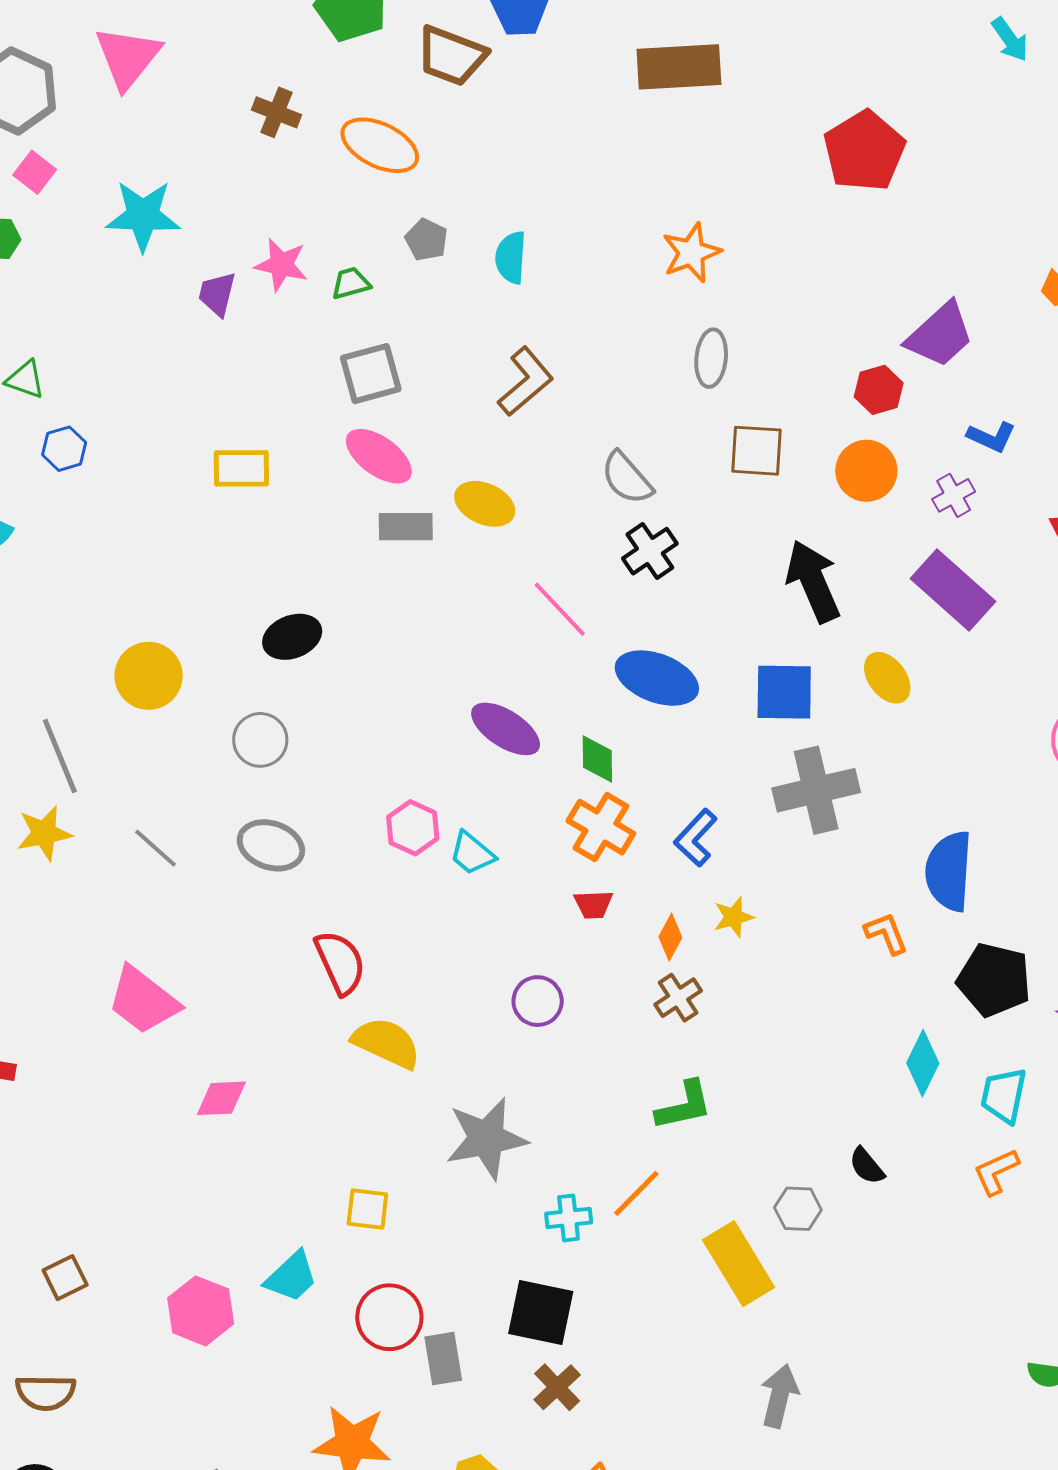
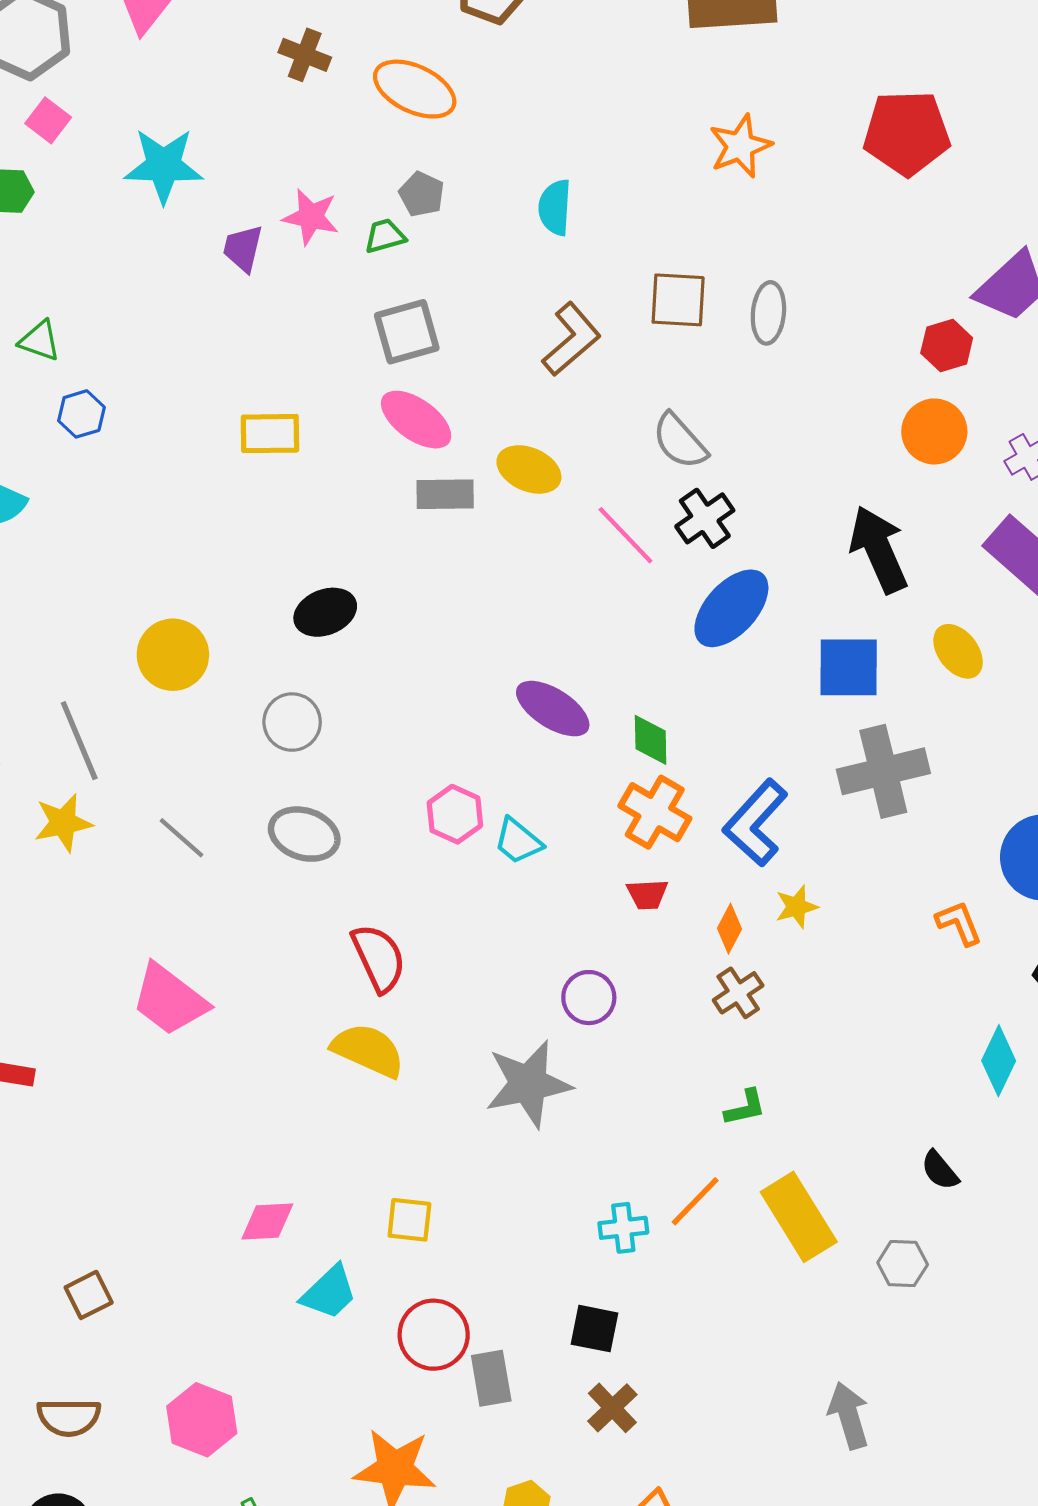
red pentagon: (864, 151) -> (907, 133), moved, turned 30
gray pentagon: (426, 240) -> (422, 194), moved
orange star: (691, 253) -> (740, 146), moved
brown square: (757, 451) -> (678, 300), moved
pink line: (560, 609) -> (625, 535), moved
blue ellipse: (657, 678) -> (731, 608), moved, turned -68
blue L-shape: (696, 838) -> (756, 823), size x1.4
yellow semicircle: (386, 1043) -> (368, 1050), moved
pink diamond: (221, 1098) -> (267, 1222), moved
green L-shape: (684, 1106) -> (745, 1108), size x0.7
gray star: (486, 1139) -> (528, 1084), moved
gray hexagon: (798, 1209) -> (903, 1264), moved
yellow rectangle: (739, 1264) -> (799, 1217), moved
pink hexagon: (201, 1311) -> (202, 1420), moved
black square: (541, 1313) -> (595, 1329), size x0.7
gray arrow: (779, 1396) -> (849, 1415), turned -30

